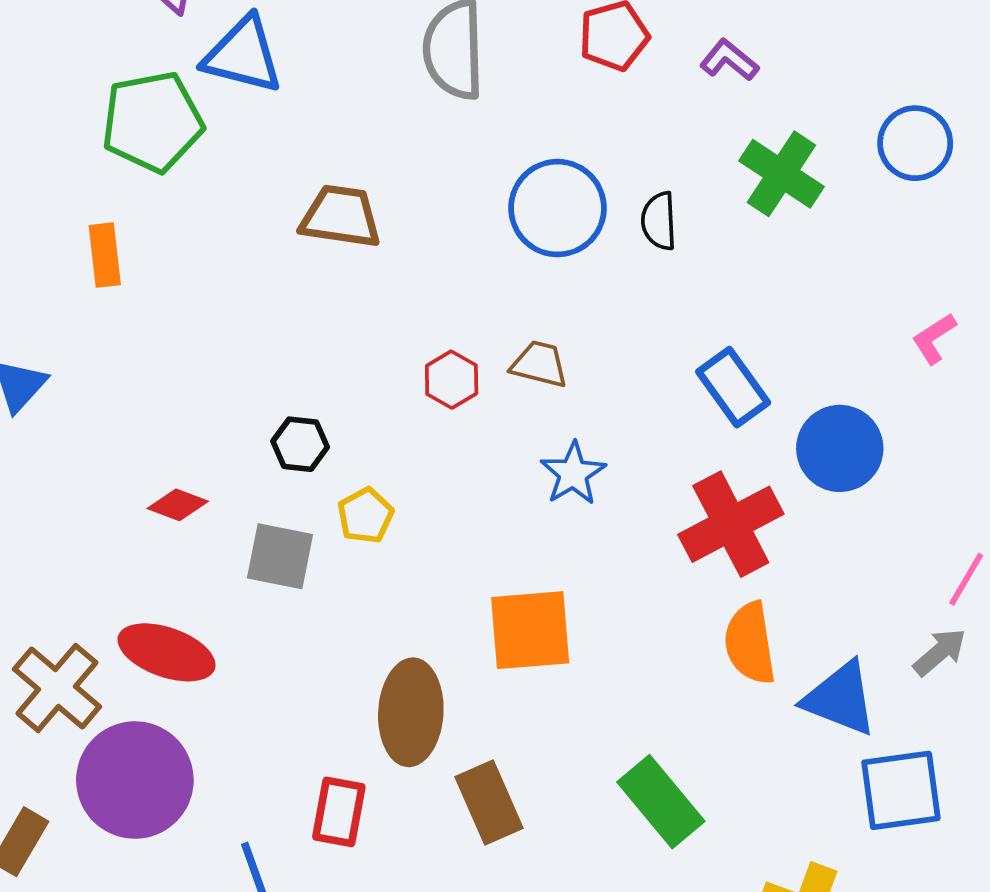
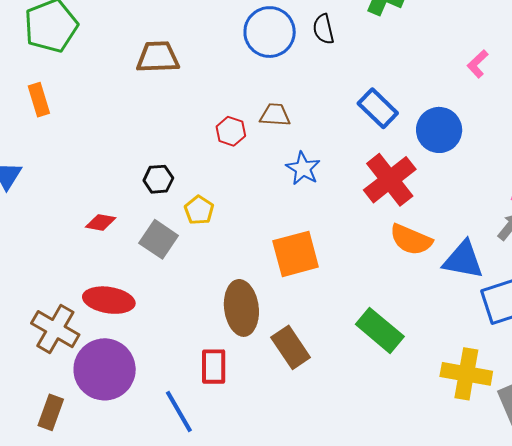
gray square: (280, 556) -> (159, 239), turned 33
orange semicircle: (750, 643) -> (411, 240), turned -48

